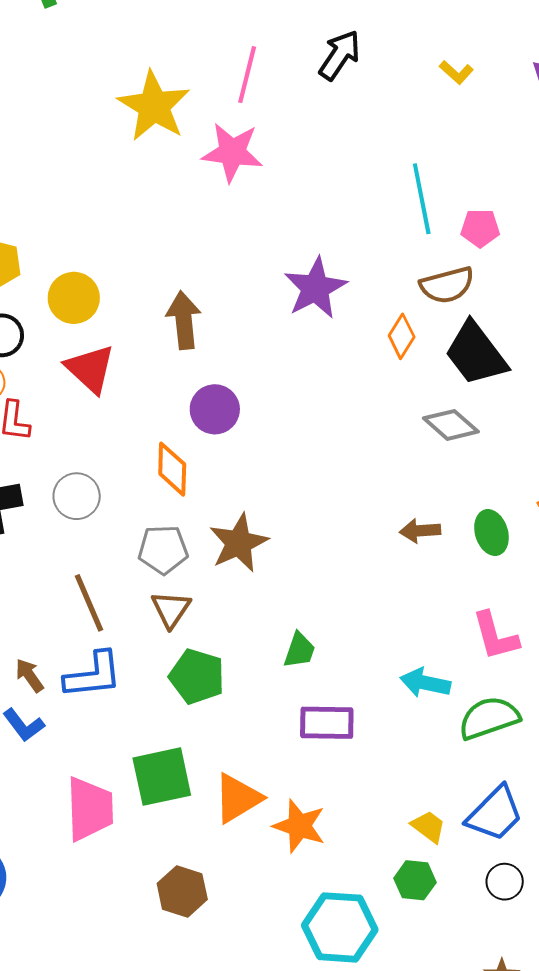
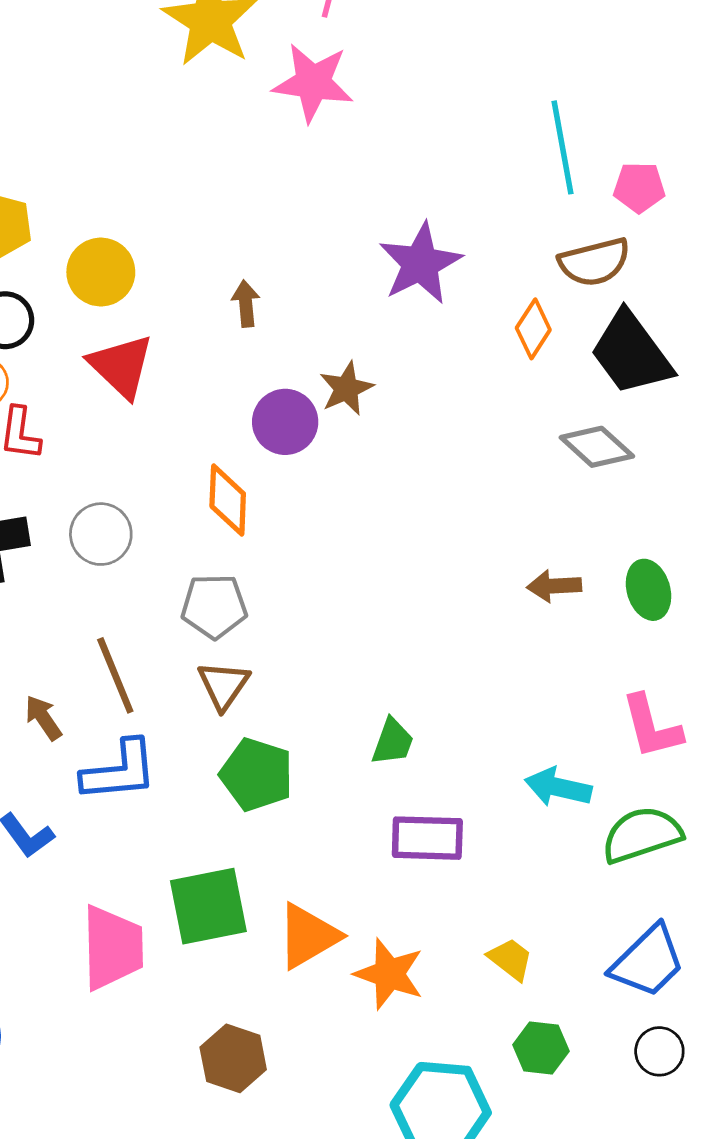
brown arrow: (184, 320) -> (246, 304), size x0.6
brown star: (239, 543) -> (346, 388), moved, size x0.7
brown arrow: (29, 675) -> (43, 718), moved
yellow trapezoid: (428, 827) -> (510, 959), moved

